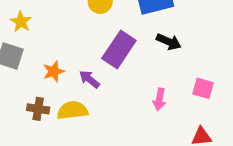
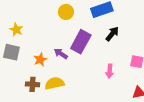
black arrow: (169, 42) -> (112, 34), turned -70
purple arrow: (89, 79) -> (61, 54), moved

